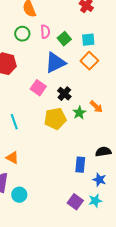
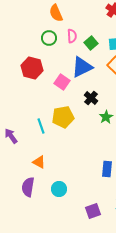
pink square: (38, 88) -> (62, 82), moved
yellow pentagon: (55, 119) -> (63, 117), moved
cyan circle: (19, 195) -> (59, 189), moved
purple square: (75, 202) -> (93, 211), moved, turned 35

